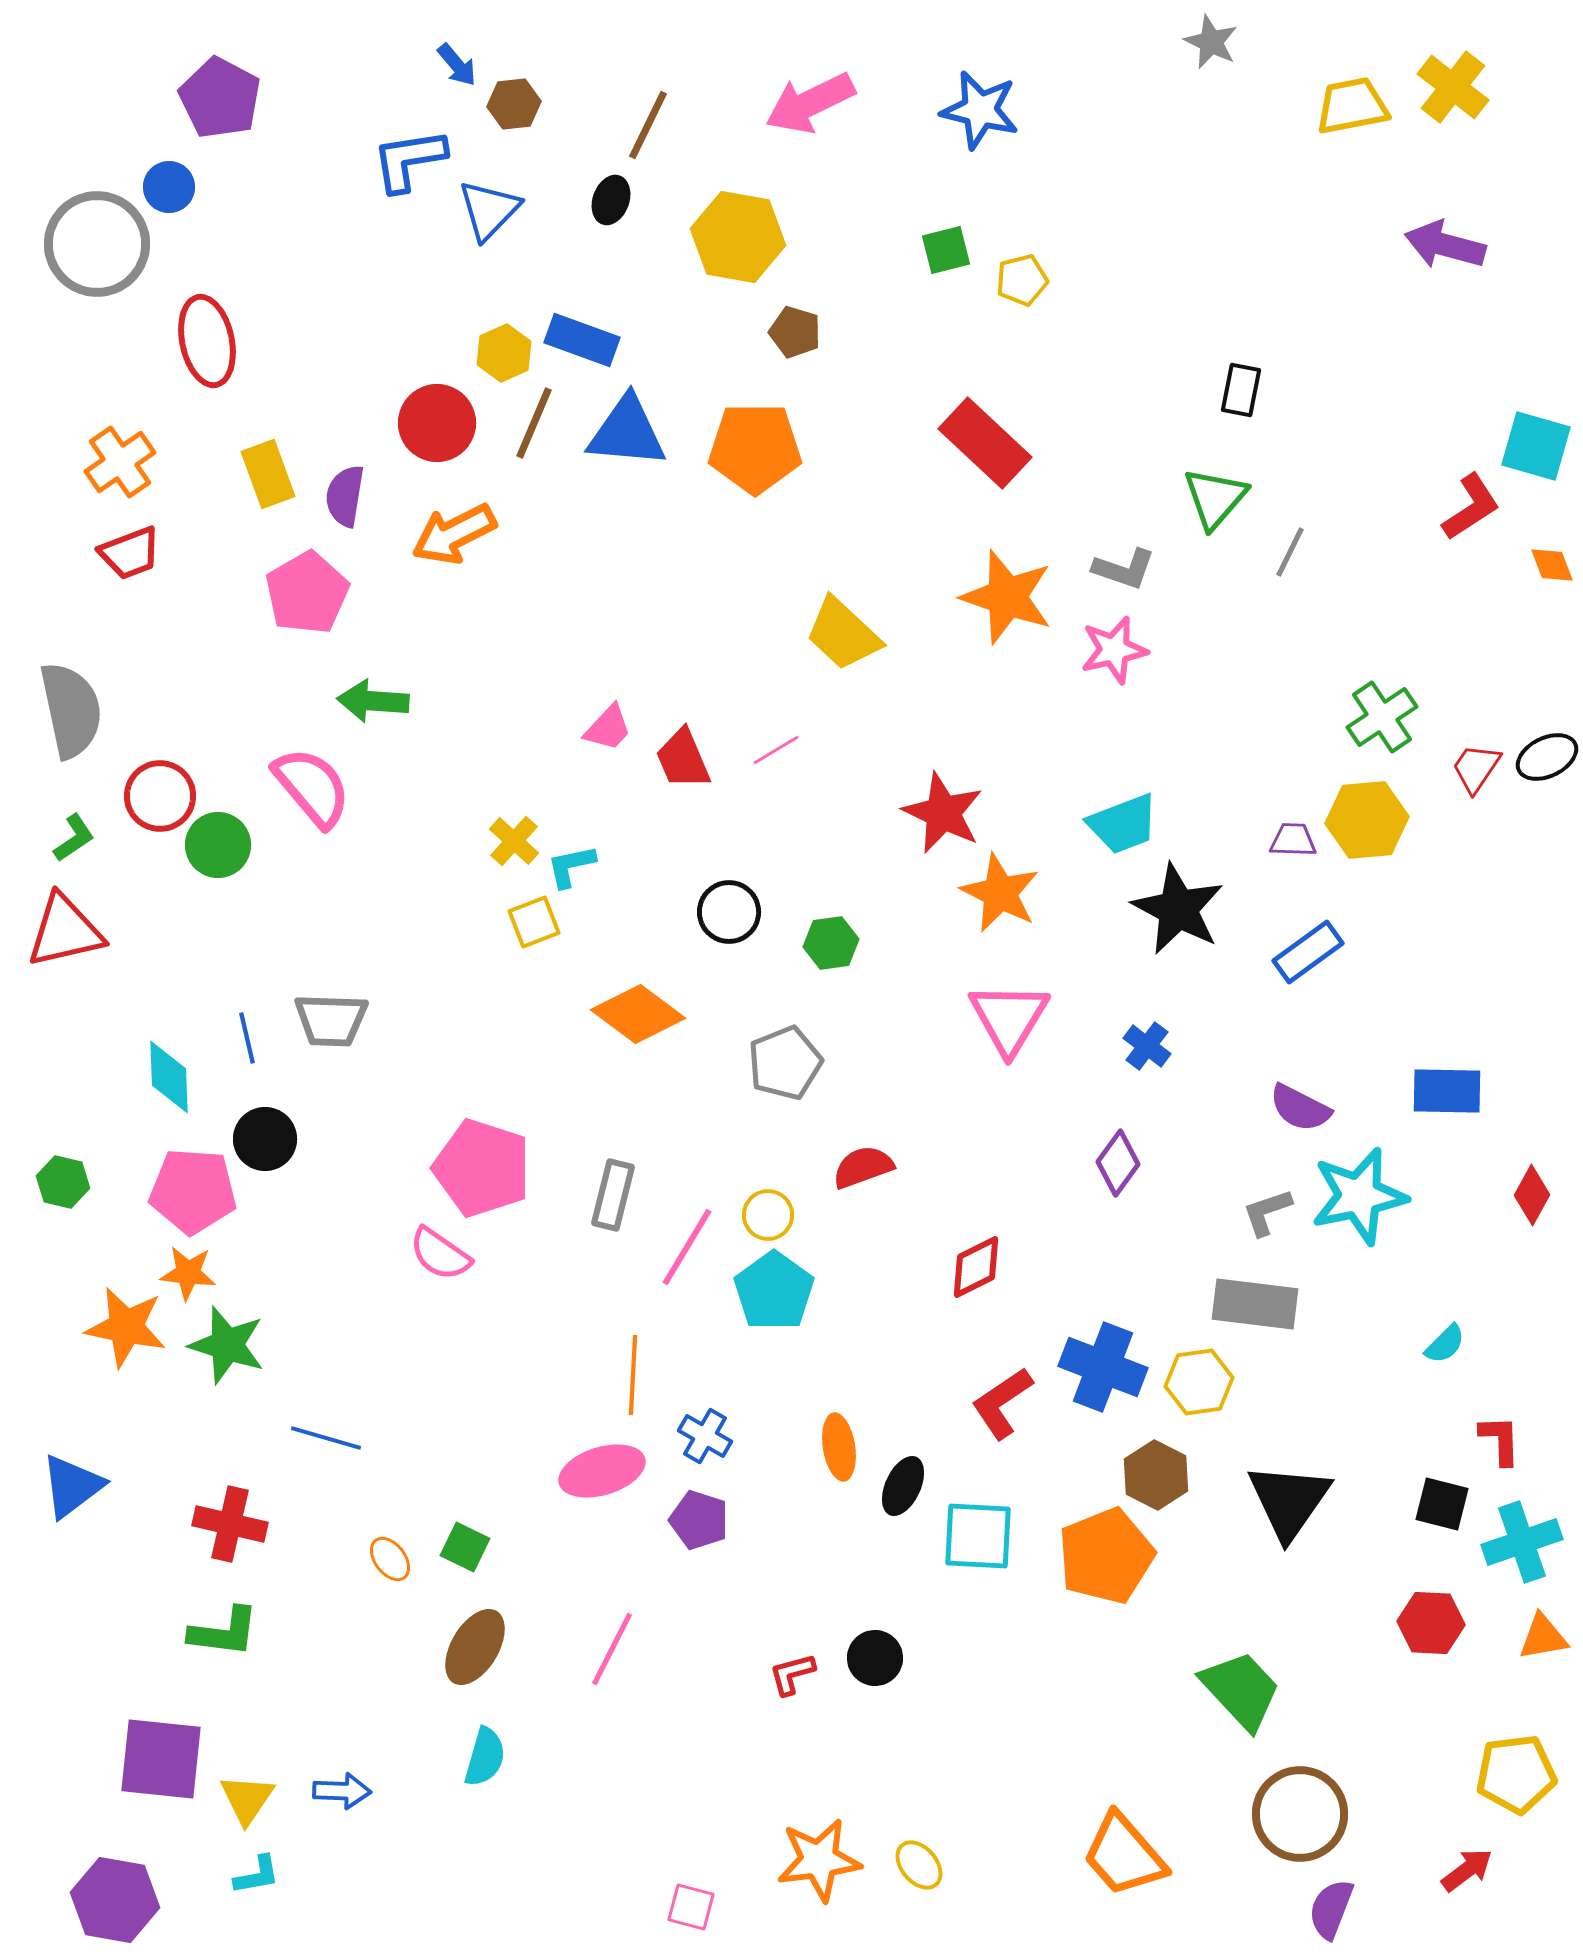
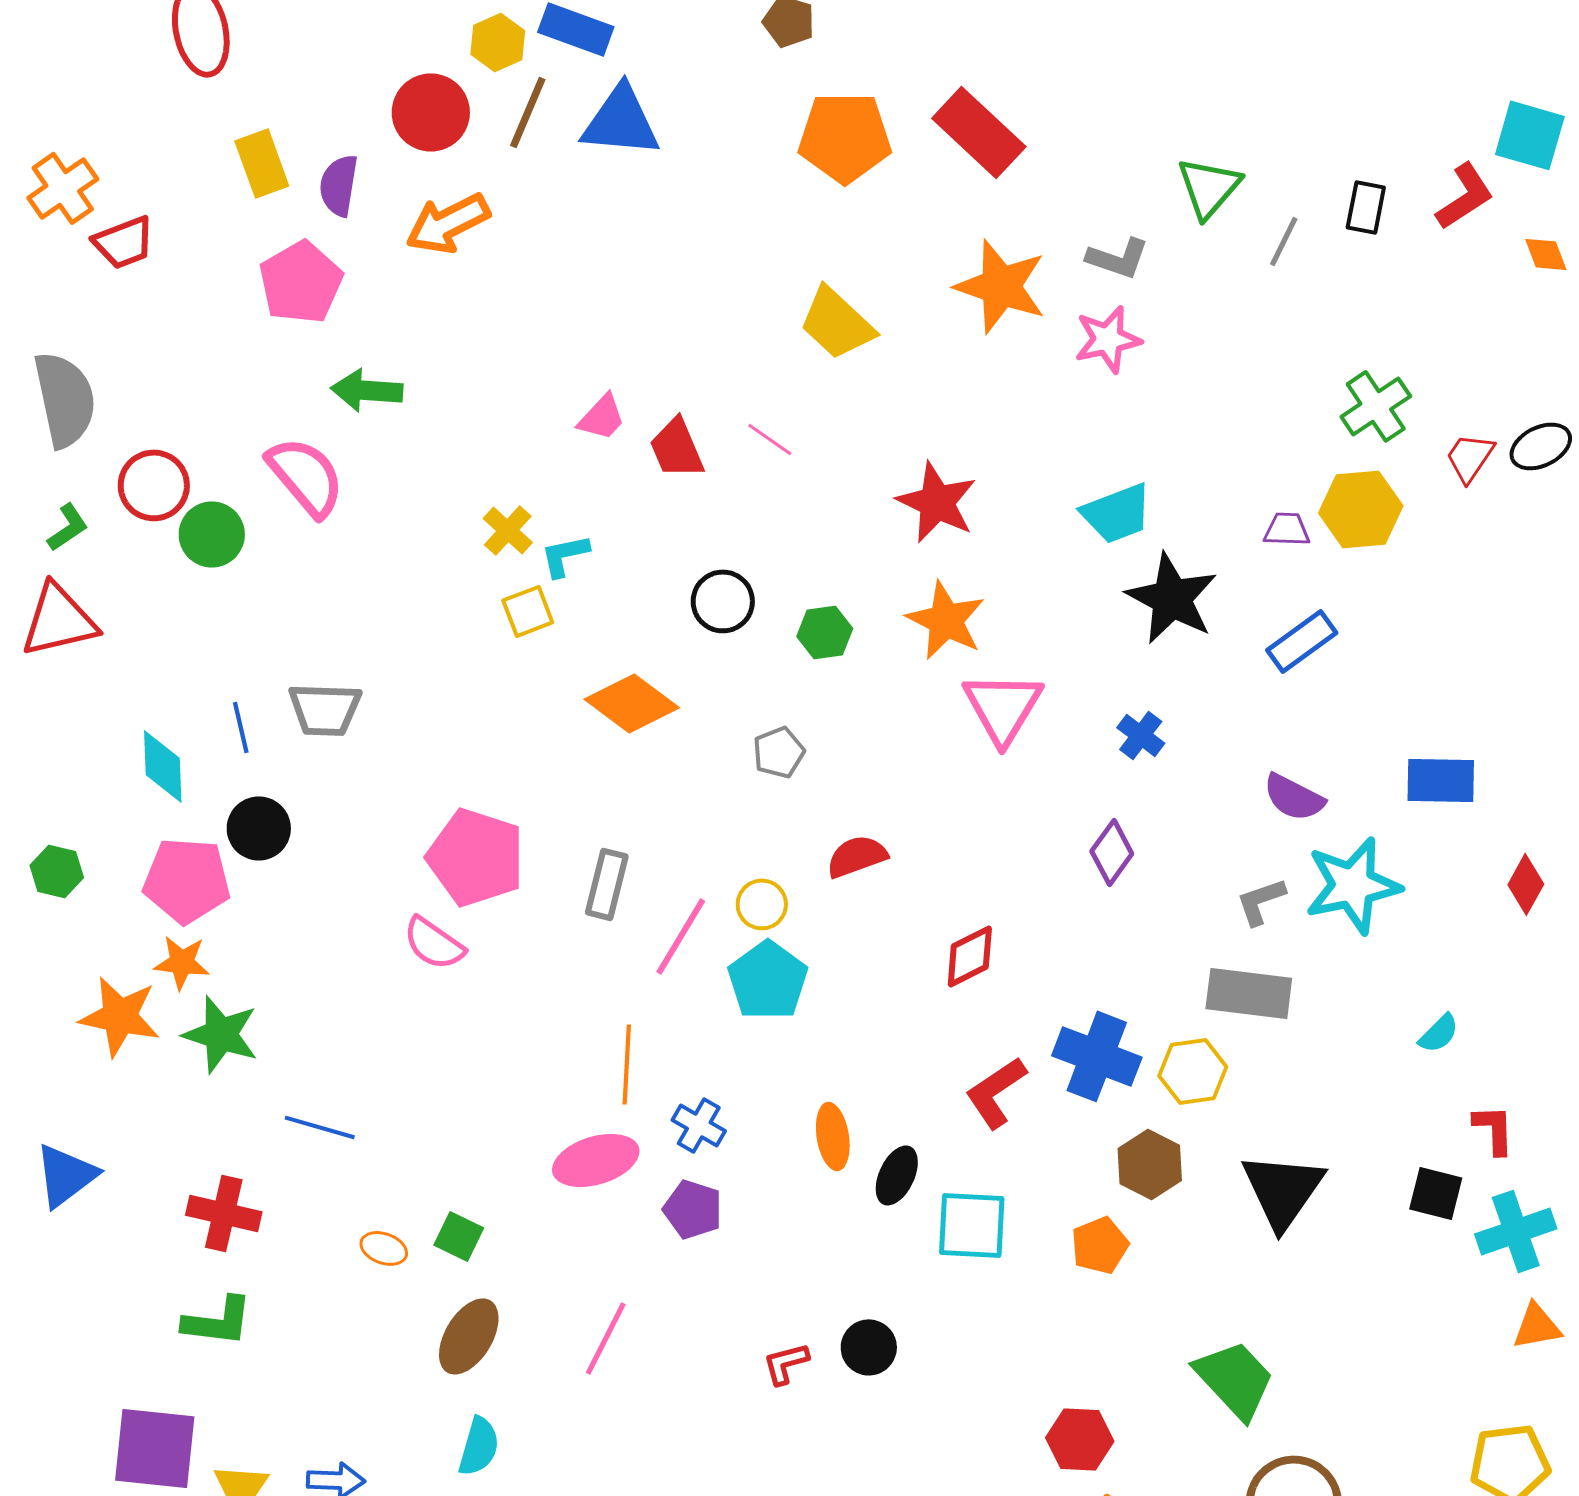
black rectangle: (1241, 390) -> (1366, 207), moved
orange pentagon: (755, 448) -> (845, 137), moved
orange cross: (120, 462) -> (63, 188), moved
pink line: (776, 750) -> (770, 439), turned 66
orange star: (1000, 893) -> (946, 620), moved
gray pentagon: (785, 1063) -> (779, 752), size x0.7
orange pentagon: (1106, 1556) -> (1100, 1245), size x0.6
orange ellipse: (390, 1559) -> (384, 1248), turned -33
red hexagon: (1431, 1623) -> (1080, 1439), moved

